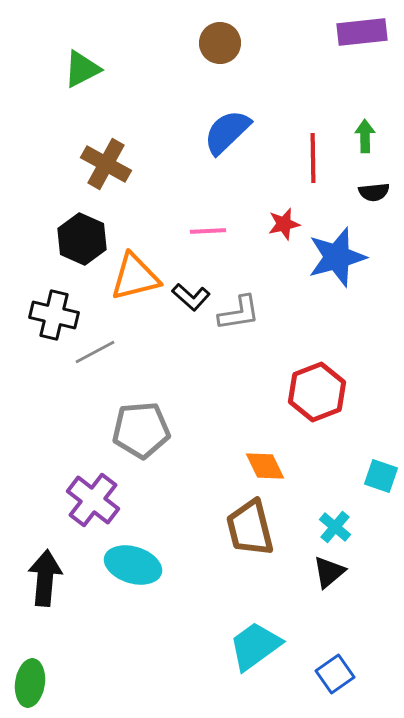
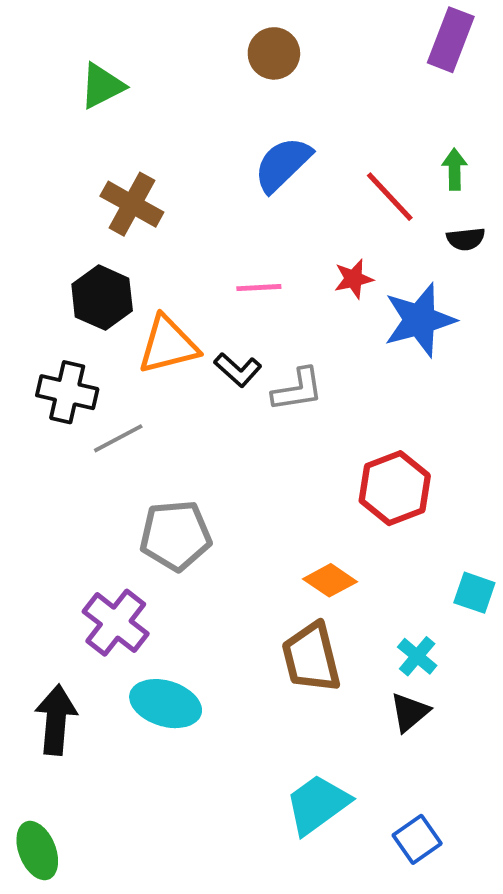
purple rectangle: (362, 32) -> (451, 40), turned -63
red line: (313, 158) -> (390, 197), turned -42
orange diamond: (265, 466) -> (330, 580), turned -30
green ellipse: (30, 683) -> (37, 851), turned -30

